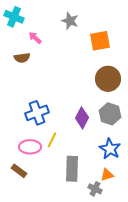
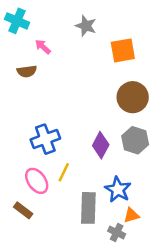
pink ellipse: (30, 147) -> (37, 181), turned 55
blue star: (110, 149) -> (118, 189), moved

